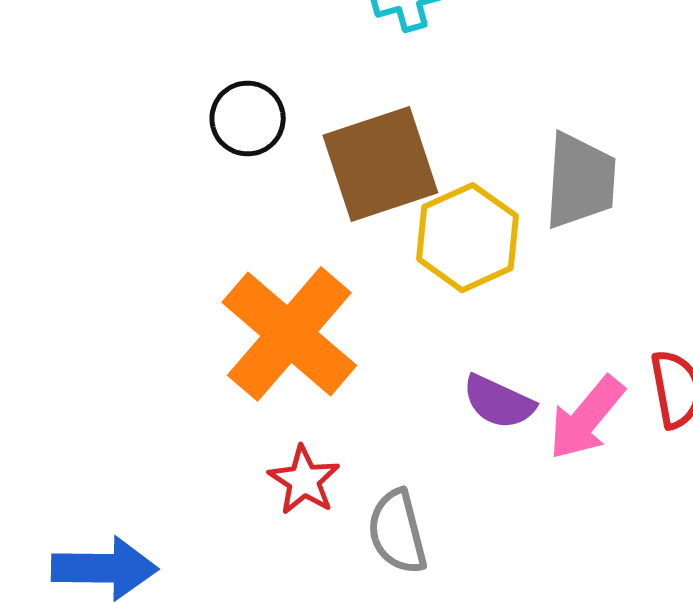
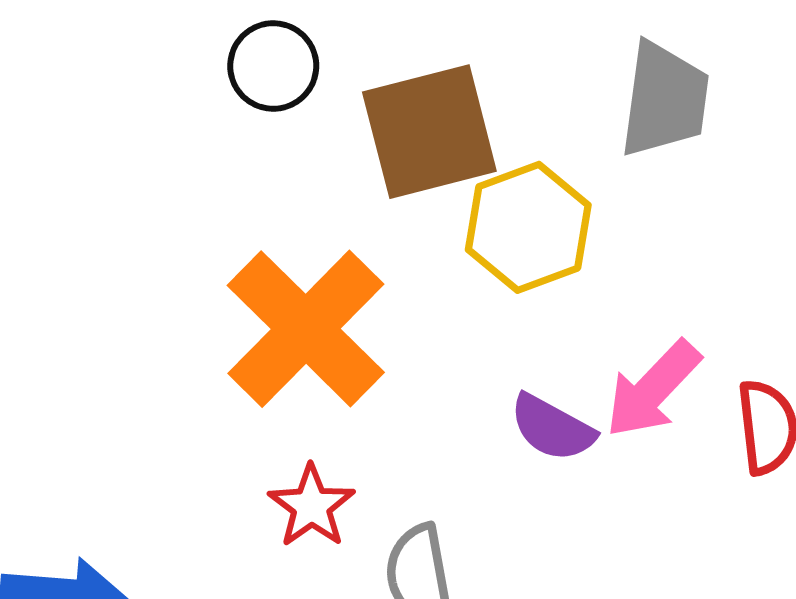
gray trapezoid: (580, 181) -> (665, 100), moved
pink arrow: (586, 418) -> (653, 389), moved

